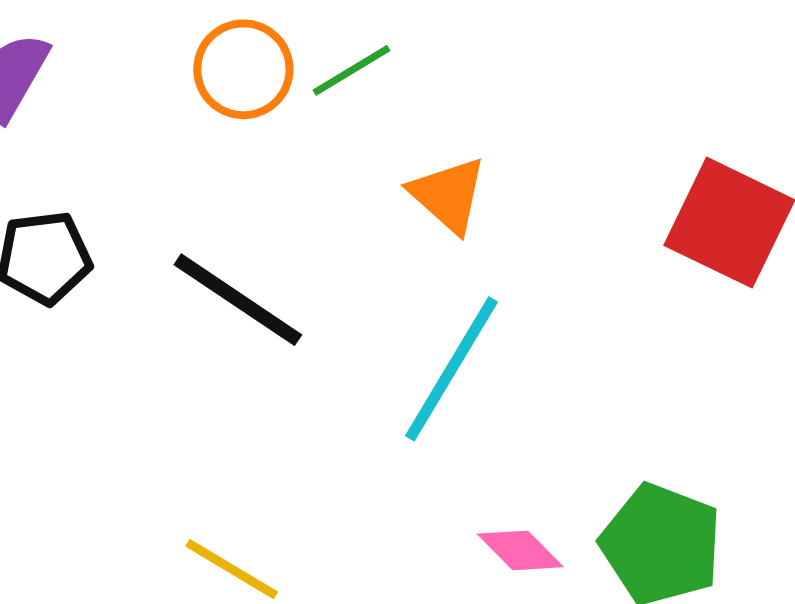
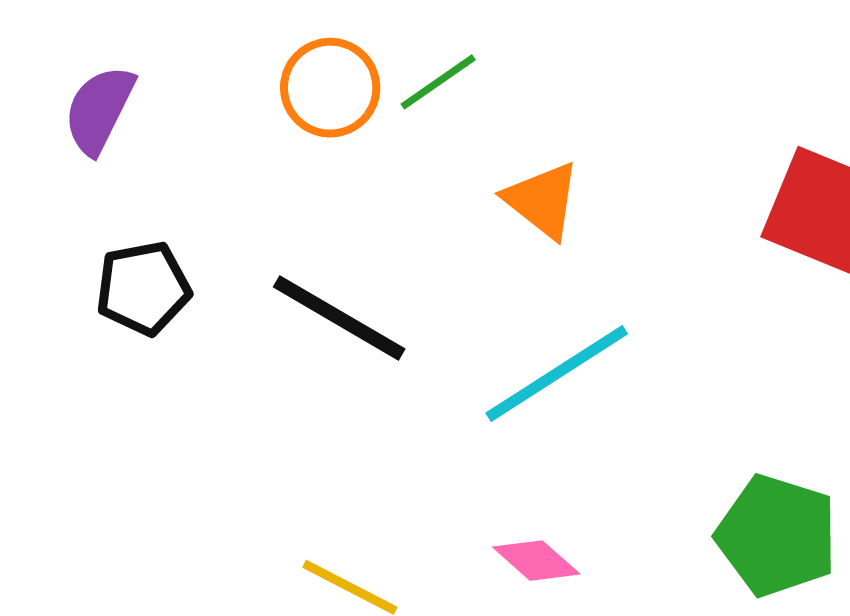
cyan line: (452, 369) -> (557, 374), turned 30
pink diamond: (520, 550) -> (536, 561), moved

